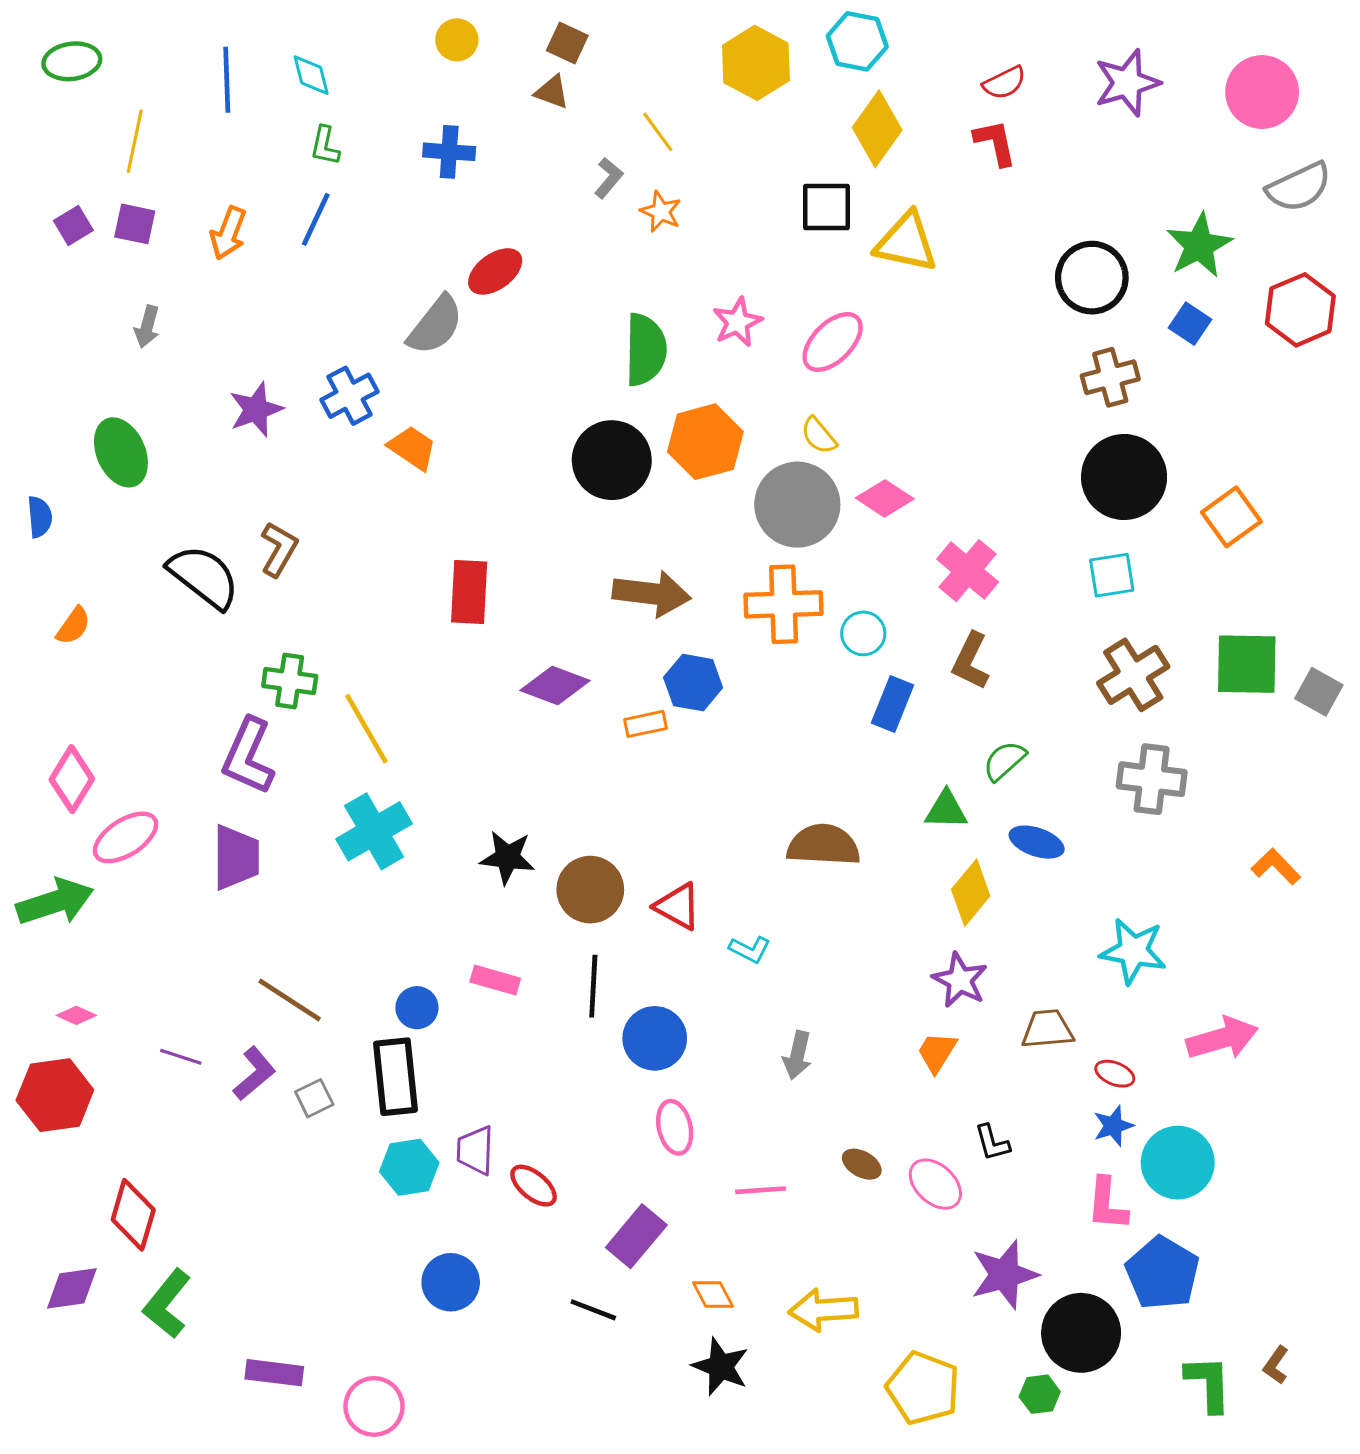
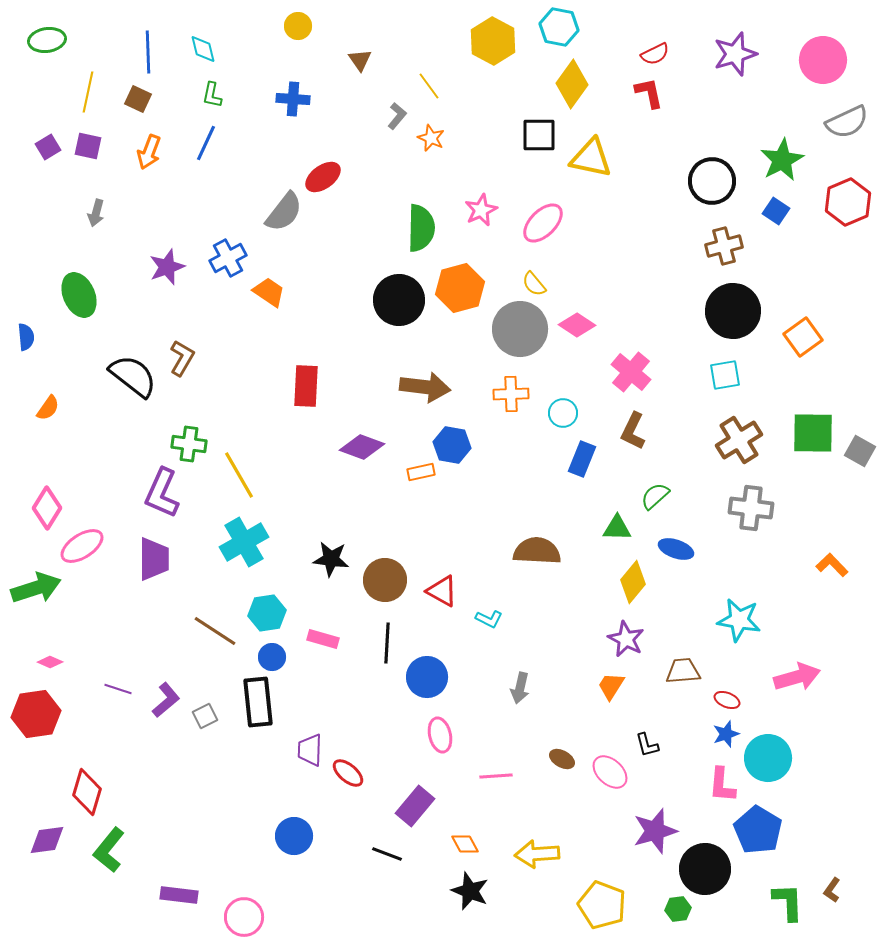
brown square: (567, 43) -> (138, 99), moved
brown triangle: (552, 92) -> (360, 60), turned 35
orange cross: (784, 604) -> (511, 394), size x0.7
brown line: (290, 1000) -> (215, 631), moved
cyan hexagon: (409, 1167) -> (267, 613), moved

